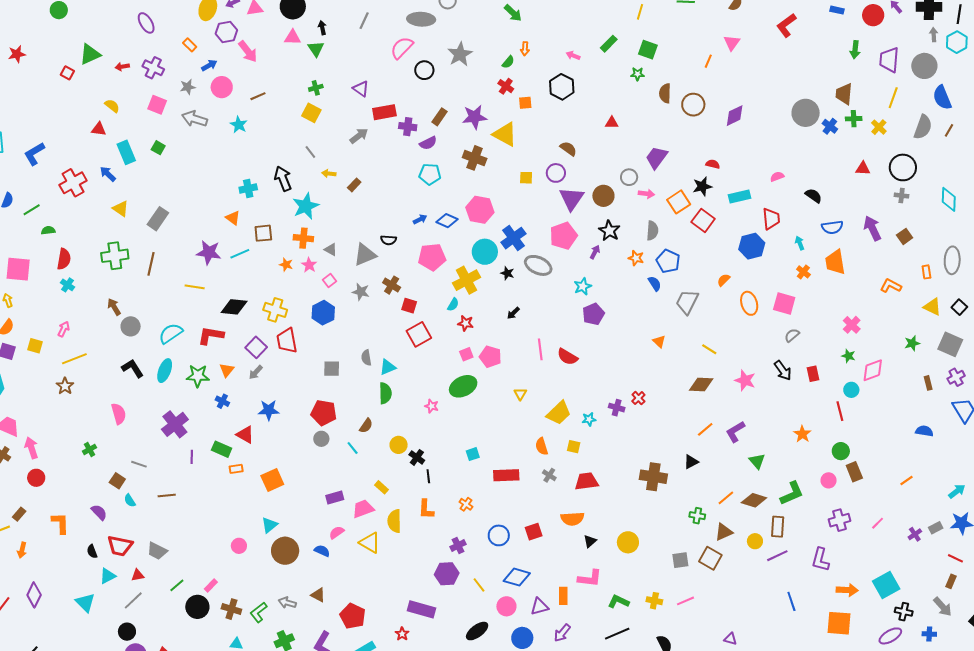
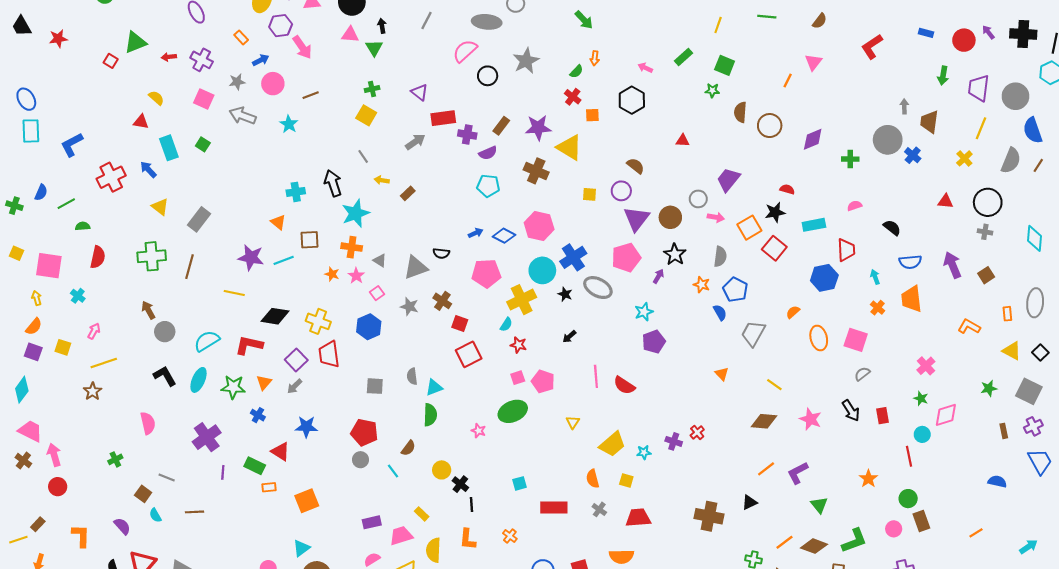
gray arrow: (934, 35) -> (904, 106), moved
green cross: (854, 119) -> (850, 159), moved
cyan cross: (68, 285) -> (78, 296), moved

